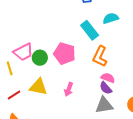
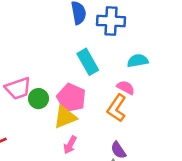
cyan rectangle: (90, 30) -> (88, 62), moved
pink semicircle: (108, 78) -> (126, 88), moved
yellow triangle: (38, 87) -> (65, 117), moved, turned -42

